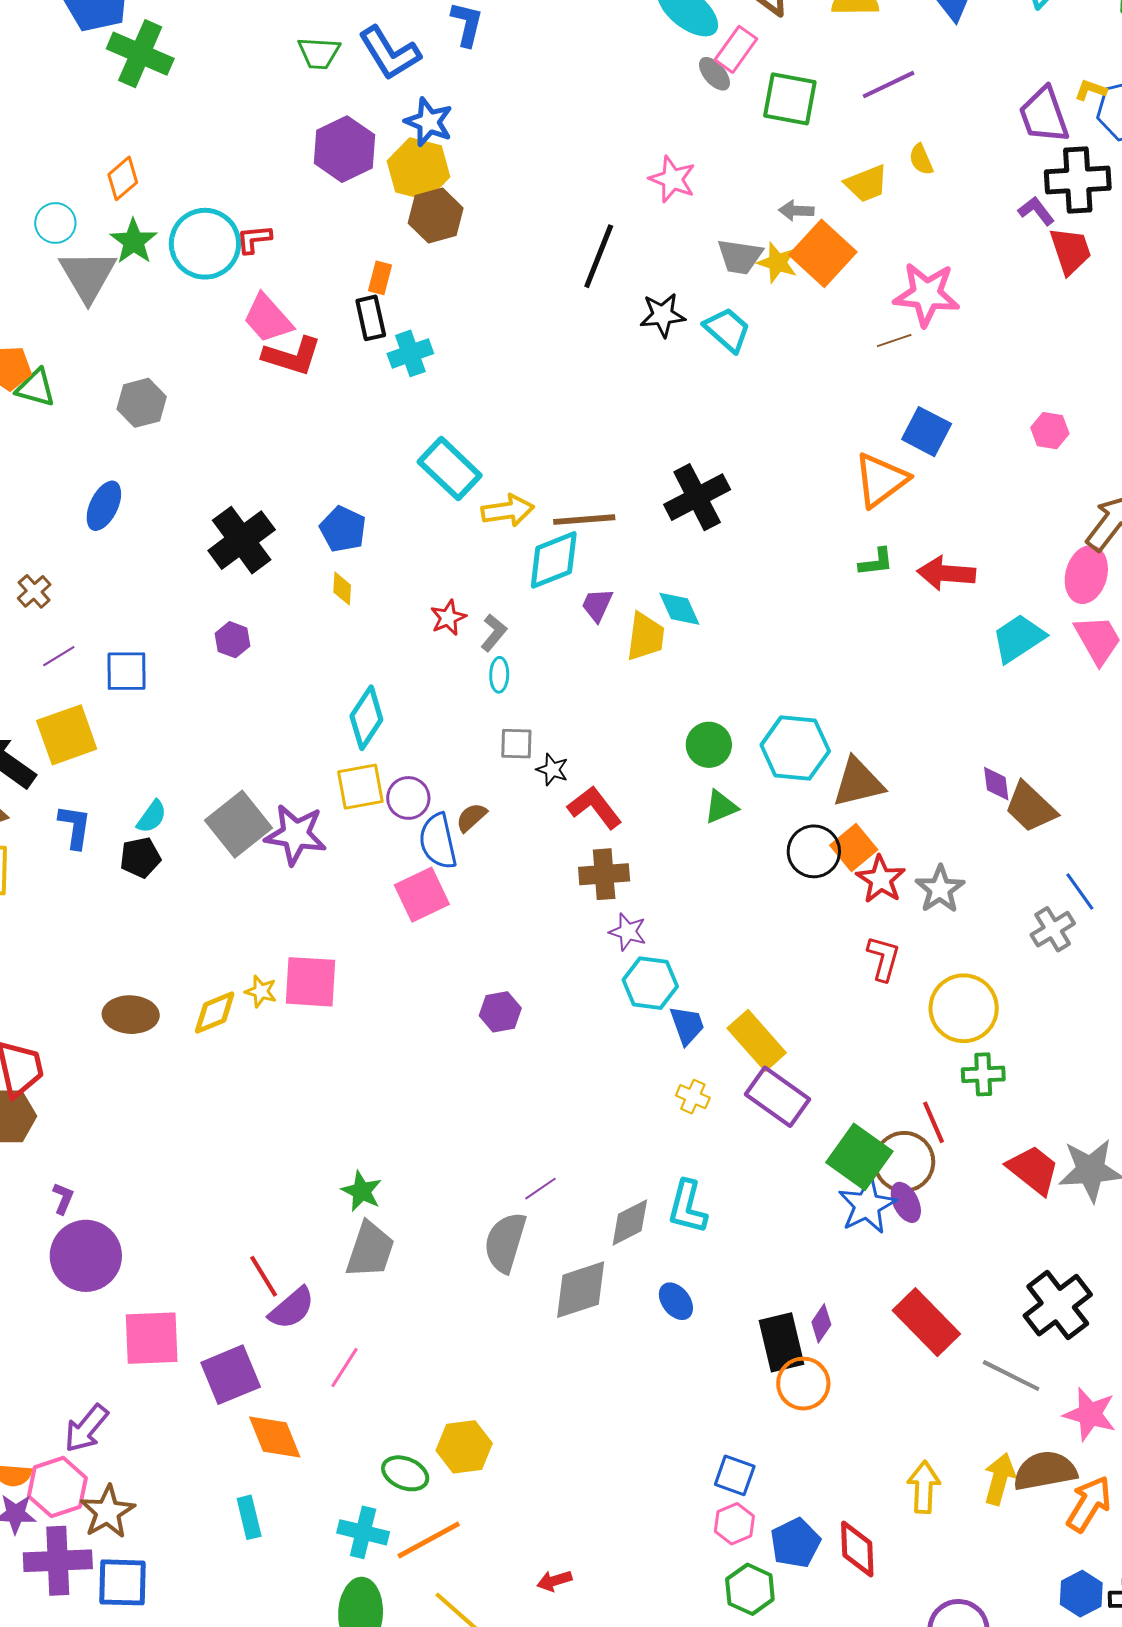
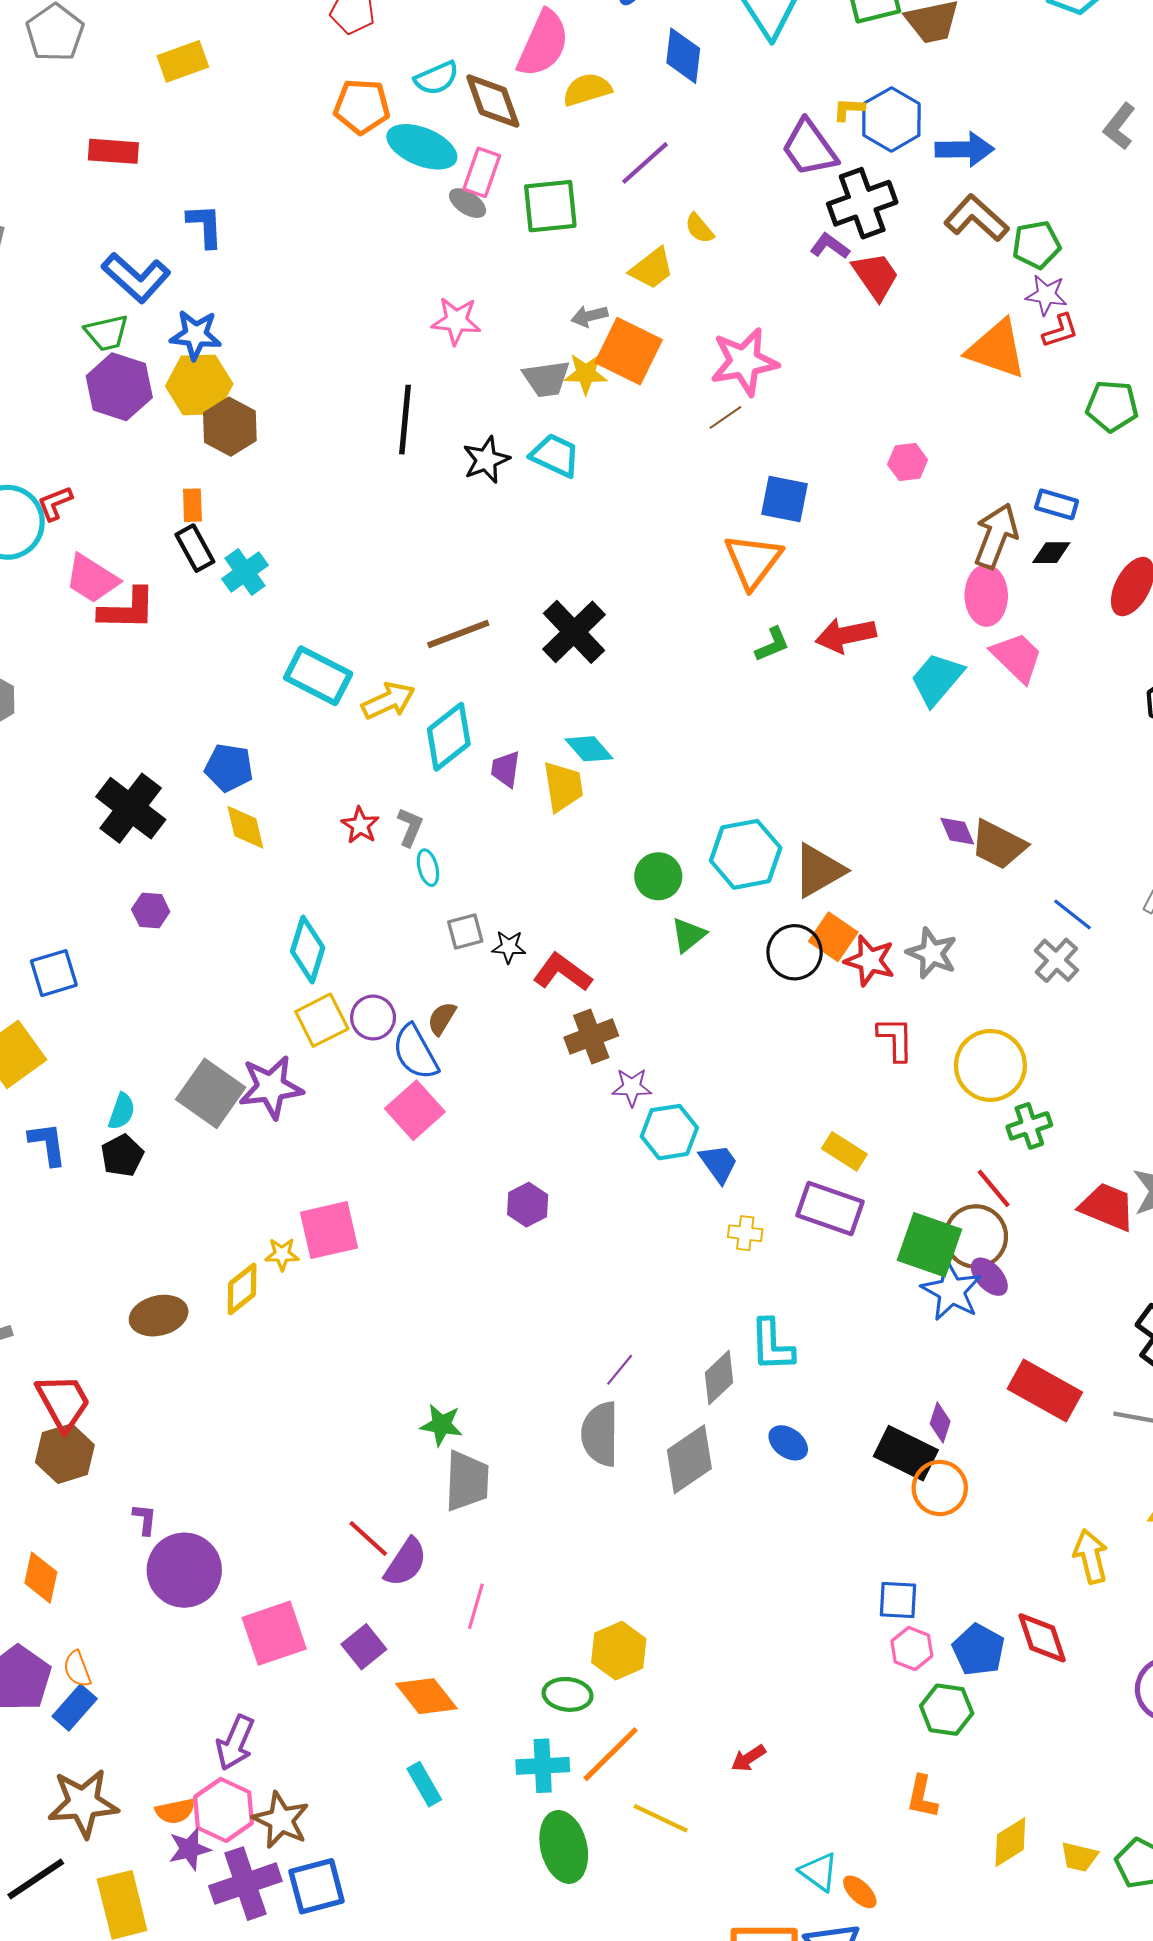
green trapezoid: (319, 53) -> (107, 333), moved
brown line: (584, 520) -> (458, 634), moved
yellow diamond: (342, 589) -> (245, 827), size x1.4
yellow rectangle: (757, 1041) -> (844, 1151), moved, size x0.7
black rectangle: (781, 1342) -> (906, 1453), turned -34
purple square: (231, 1375) -> (364, 1647), size x0.7

